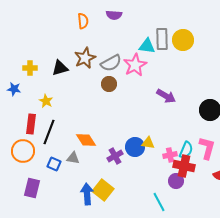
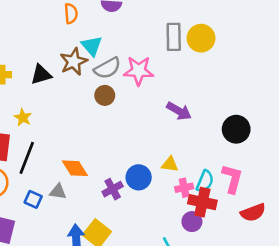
cyan triangle: (147, 46) -> (92, 46), moved, turned 42
pink star: (135, 65) -> (139, 71), turned 30
yellow triangle: (148, 143) -> (170, 164), moved

